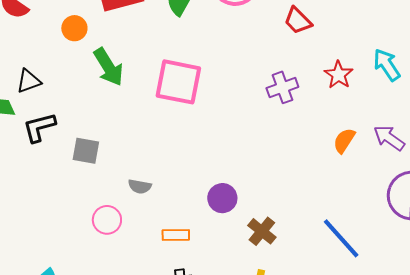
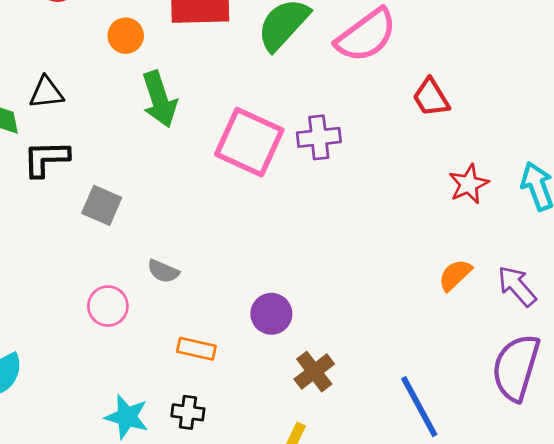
purple cross: (282, 87) -> (319, 137), moved

